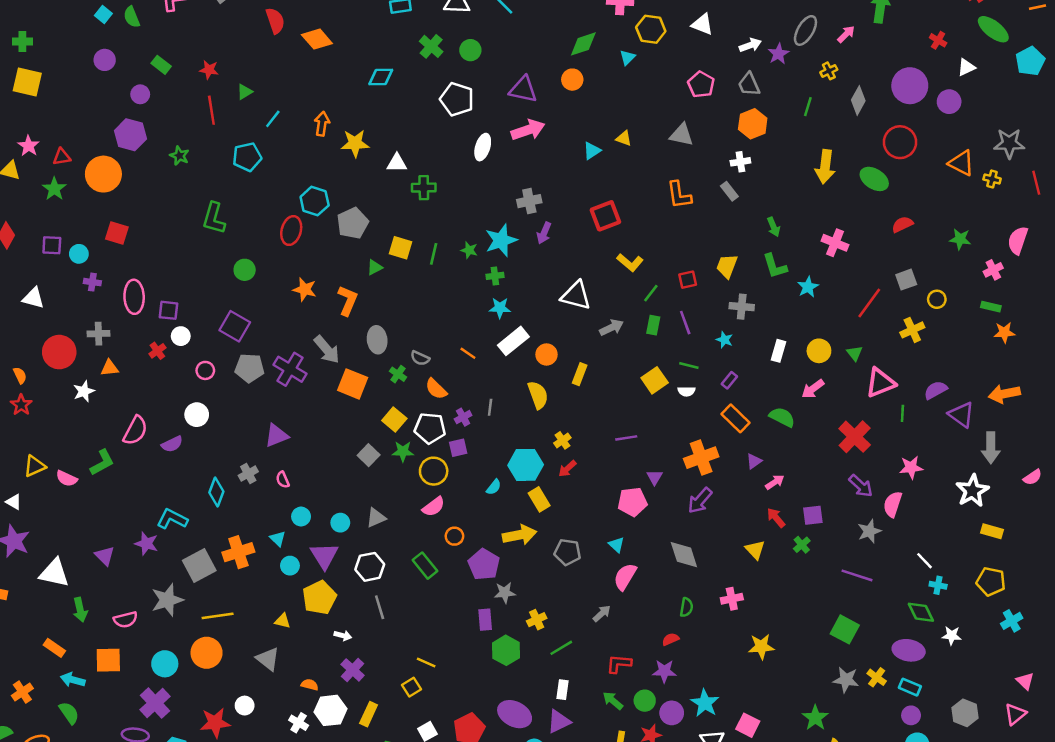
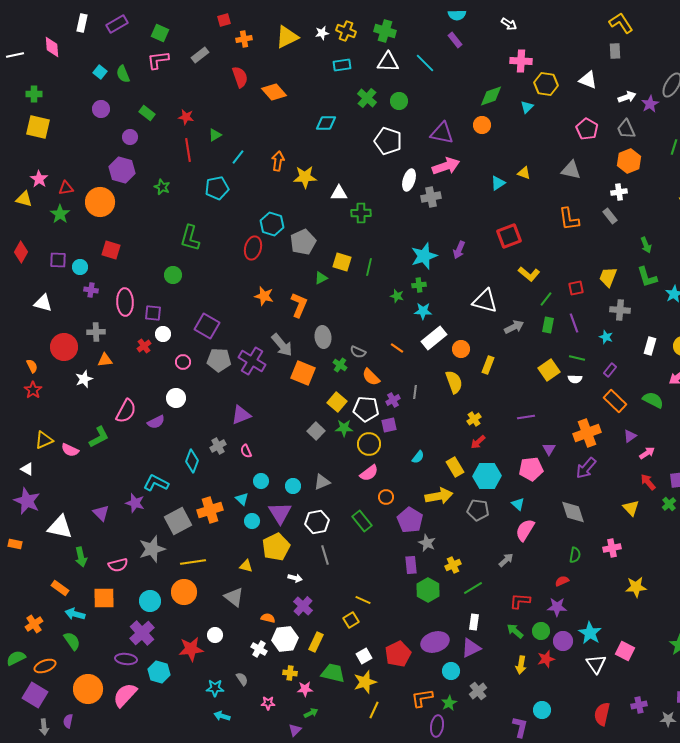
gray cross: (529, 201) -> (431, 197), moved
green star: (469, 250) -> (397, 296), moved
green circle: (245, 270) -> (173, 275), moved
cyan hexagon: (526, 465) -> (487, 476), moved
gray star: (505, 593) -> (427, 543), turned 30
purple ellipse: (515, 714) -> (435, 642), turned -44

